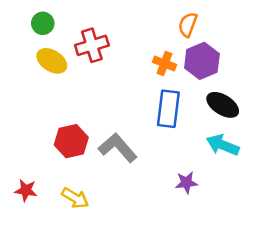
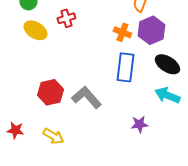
red cross: (92, 45) -> (66, 18), size x0.7

